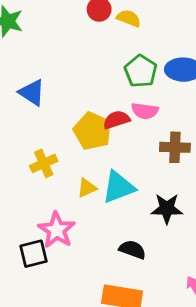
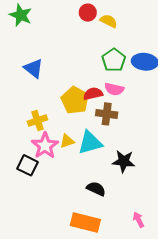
brown cross: (175, 147) -> (107, 114), moved
pink star: (57, 230) -> (45, 146), moved
black square: (34, 254) -> (28, 165), moved, turned 35

